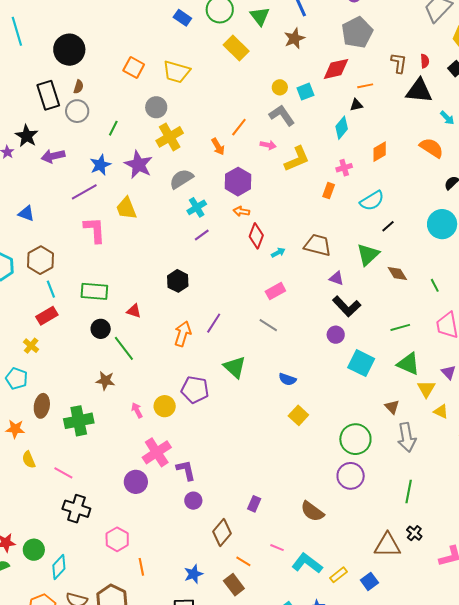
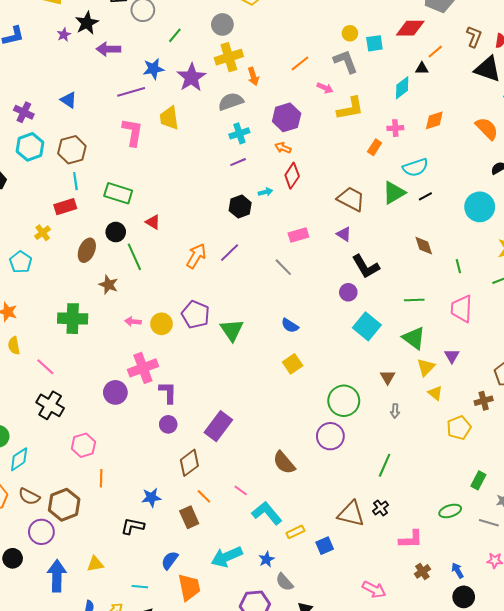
orange line: (365, 86) -> (435, 52), turned -42
orange arrow: (218, 147) -> (253, 76), moved
cyan arrow: (278, 253) -> (265, 192), moved
green triangle: (368, 255) -> (394, 193), moved
purple triangle: (336, 278) -> (344, 234), moved
black hexagon: (178, 281) -> (240, 207), moved
green triangle: (235, 367) -> (232, 330), moved
brown ellipse: (42, 406) -> (87, 250), moved
pink arrow: (137, 410) -> (133, 321), turned -70
gray arrow: (407, 437) -> (395, 411), size x0.5
purple rectangle: (254, 504) -> (218, 426), moved, size x1.8

